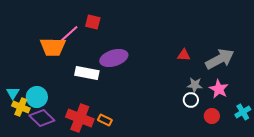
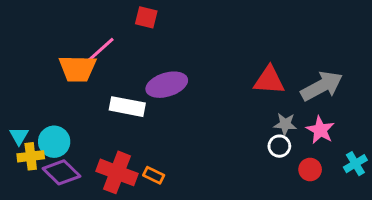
red square: (93, 22) -> (146, 17), moved
red triangle: (184, 55) -> (269, 80), size x1.6
yellow cross: (21, 107) -> (31, 156), turned -30

